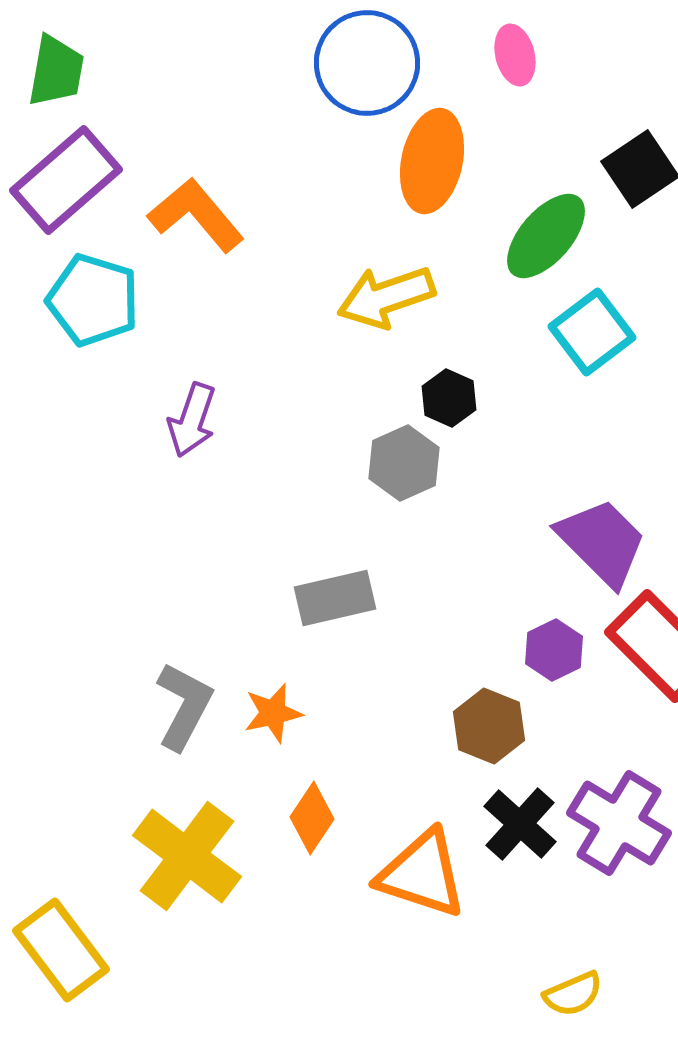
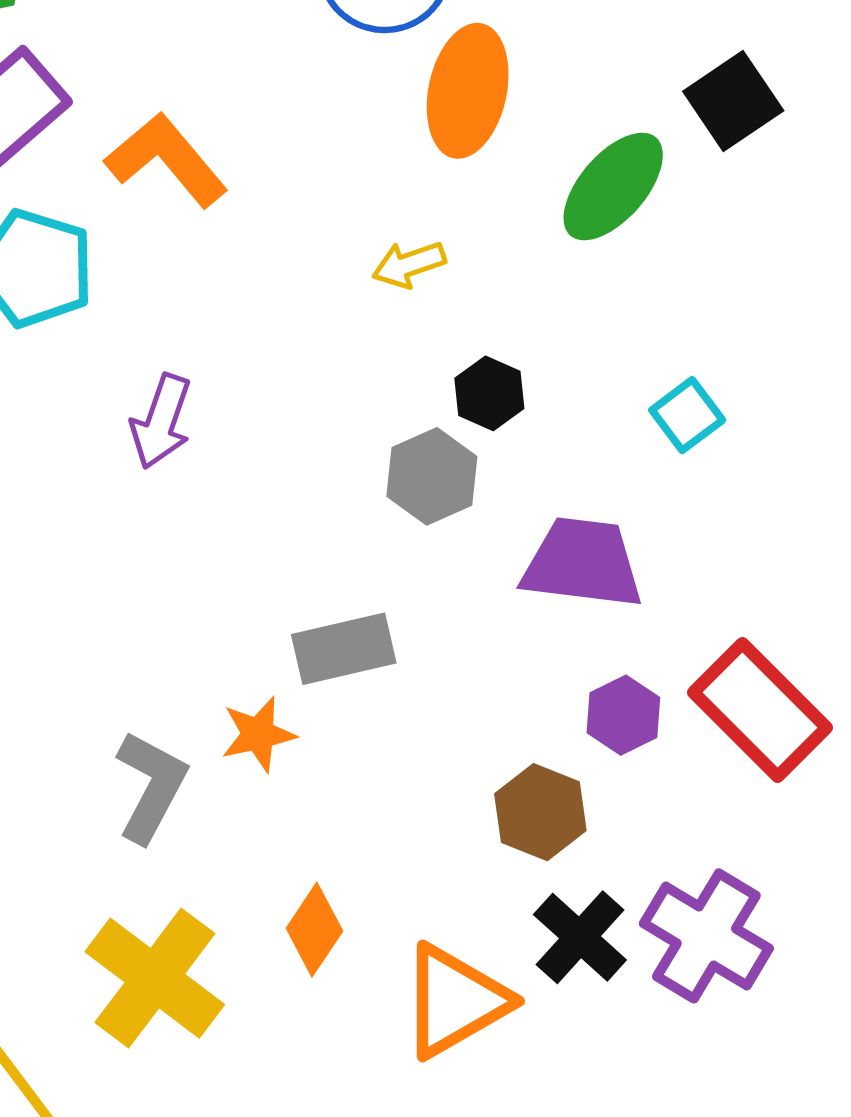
yellow arrow: (386, 297) -> (409, 264), size x0.6
cyan square: (592, 332) -> (687, 415), moved, size x0.7
purple trapezoid: (602, 542) -> (583, 563), moved, turned -38
orange star: (273, 713) -> (258, 734), moved
orange triangle: (422, 874) -> (455, 1001), turned -48

